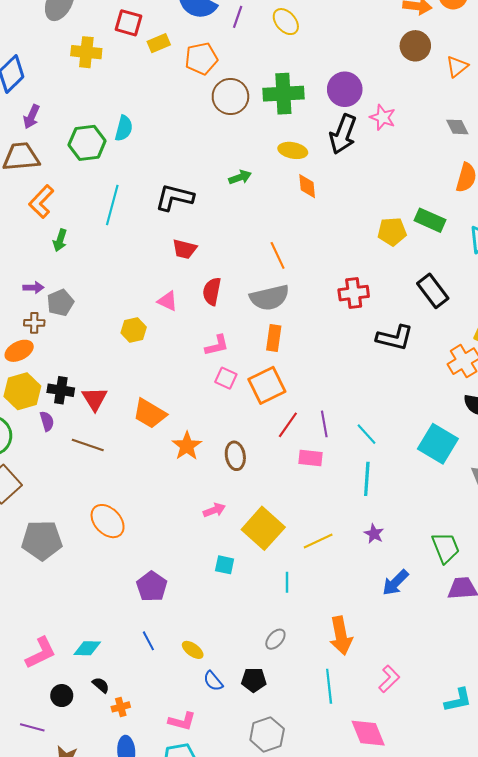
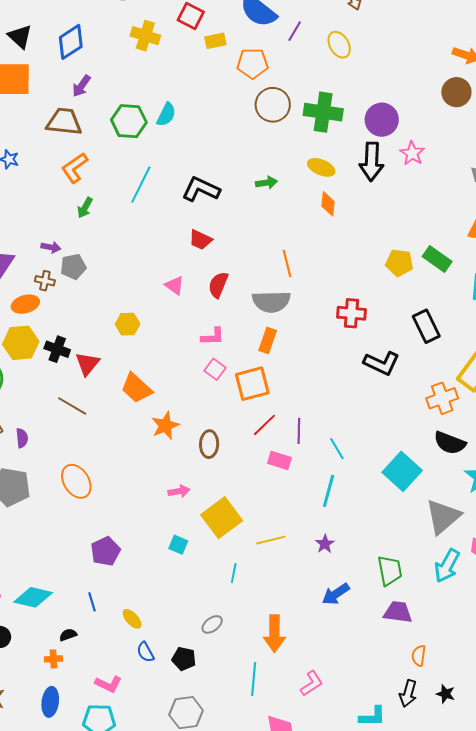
black arrow: (343, 134) -> (372, 162), turned -30
yellow hexagon: (134, 330) -> (128, 324), moved
purple semicircle: (47, 421) -> (22, 438), moved
cyan diamond: (87, 648) -> (33, 597), size x1.4
black semicircle: (101, 685) -> (68, 635), moved, turned -72

